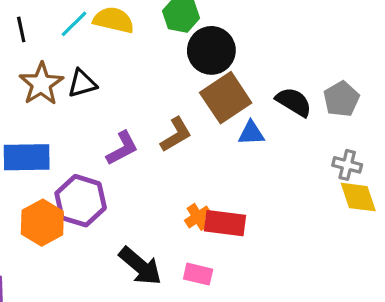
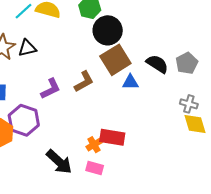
orange cross: (198, 217) -> (94, 145), moved

